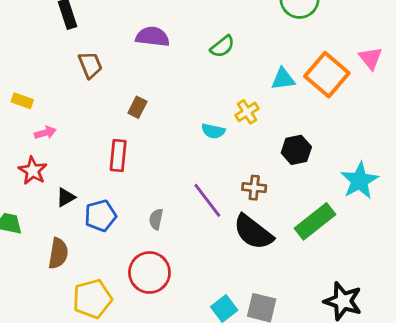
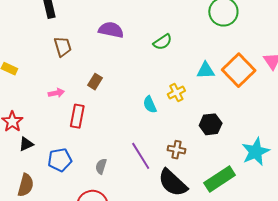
cyan semicircle: (213, 131) -> (150, 105), turned 48
pink arrow: (45, 133) -> (56, 93), moved
black triangle: (66, 197) -> (26, 144), moved

